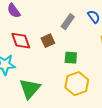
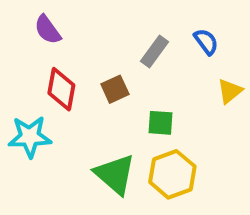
red diamond: (21, 41) -> (61, 89), turned 30
green triangle: (30, 89) -> (115, 174), moved, turned -30

